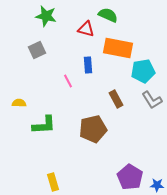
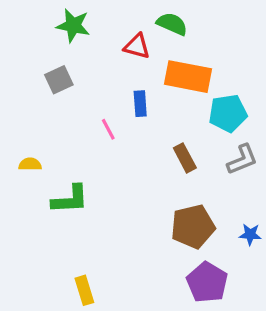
gray L-shape: (152, 100) -> (242, 159), turned -80
brown pentagon: (93, 129) -> (193, 226), moved
blue star: (157, 185) -> (250, 234), moved

